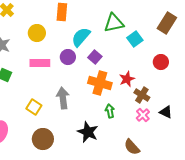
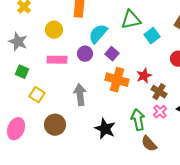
yellow square: (34, 107) -> (37, 95), moved
green arrow: (110, 111) -> (138, 120), moved, size x1.5
brown circle: (43, 139) -> (55, 125), moved

